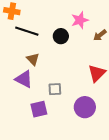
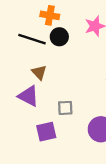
orange cross: (12, 11) -> (50, 15), moved
black circle: (61, 36) -> (59, 37), moved

